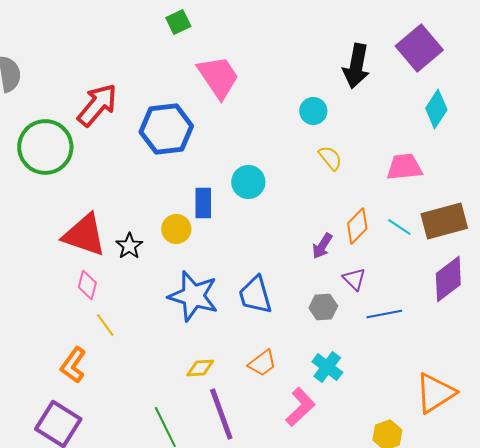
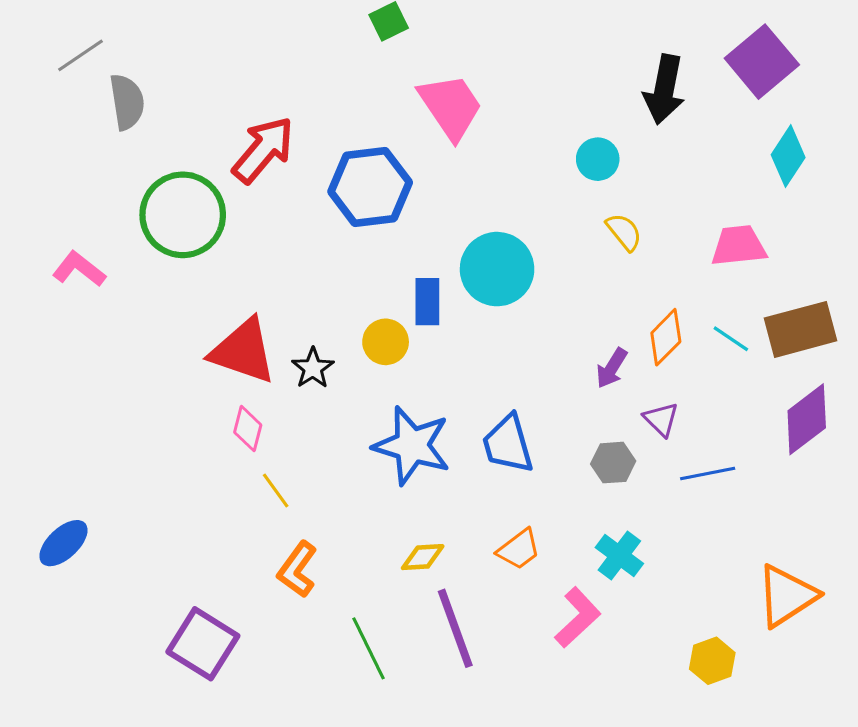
cyan circle: (248, 182) -> (497, 269), size x1.4
orange L-shape: (73, 365) -> (297, 569), moved

